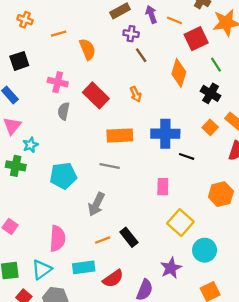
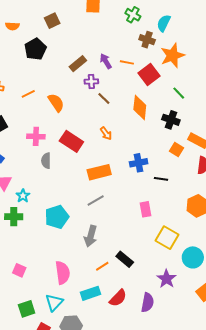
green line: (216, 65) -> (179, 93), moved
blue cross: (165, 134) -> (139, 163), size x0.7
gray line: (110, 166) -> (96, 201), turned -30

